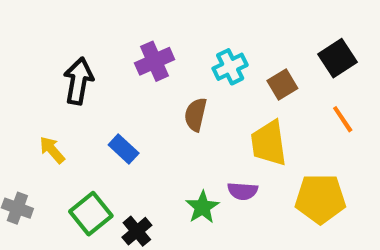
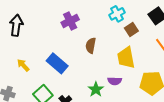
cyan cross: (230, 67) -> (117, 14), moved
black arrow: (78, 81) -> (16, 25), moved
blue rectangle: (124, 149) -> (57, 63), size x1.5

